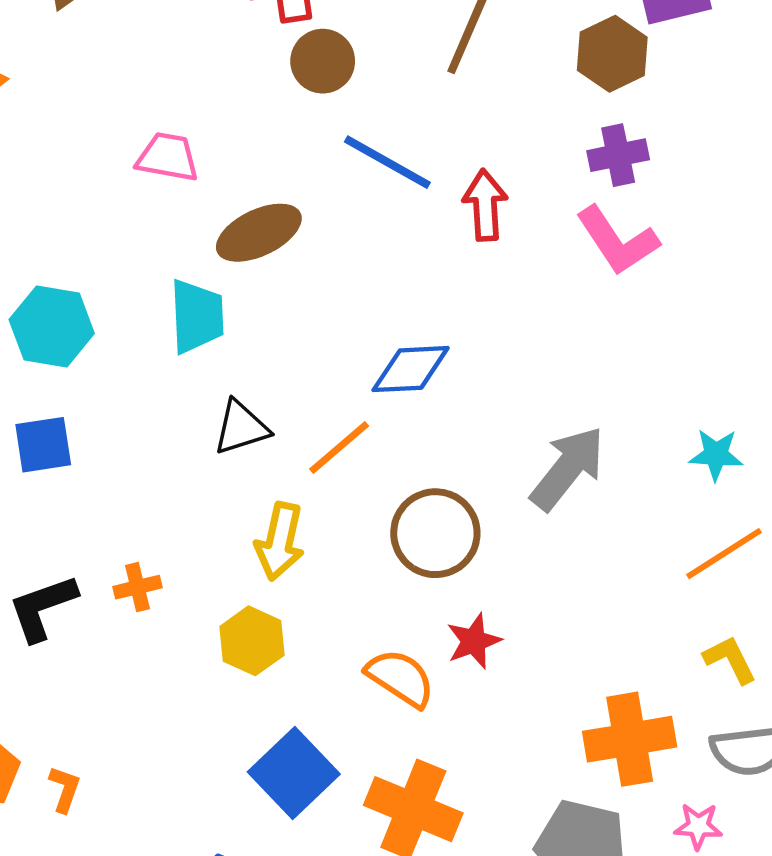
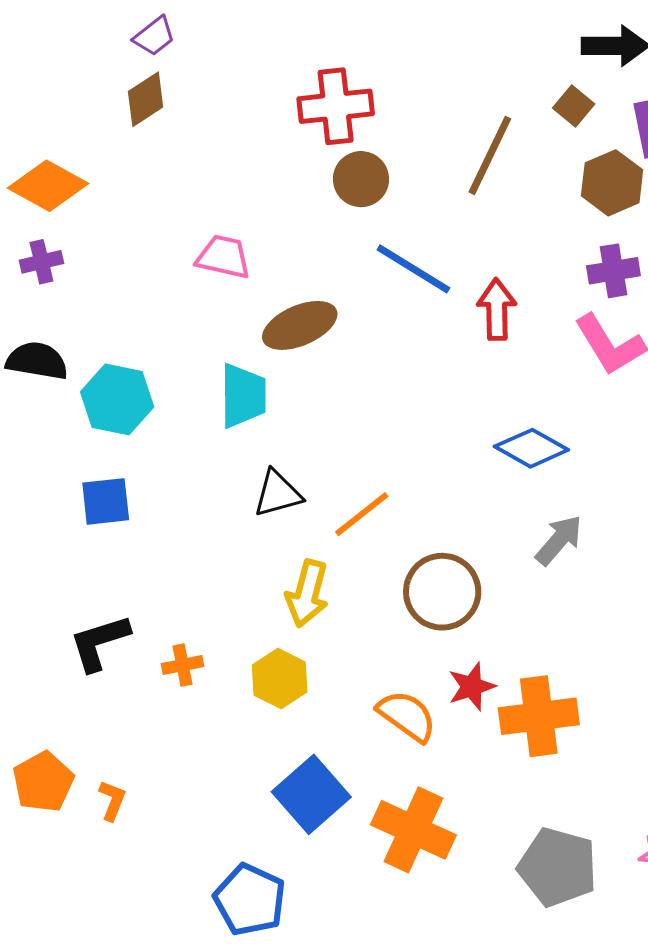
blue diamond: (411, 369) -> (531, 448), moved, turned 30
gray arrow: (568, 468) -> (559, 540), size x0.7
orange cross: (137, 587) -> (183, 665), moved
orange cross: (630, 739) -> (539, 716), moved

